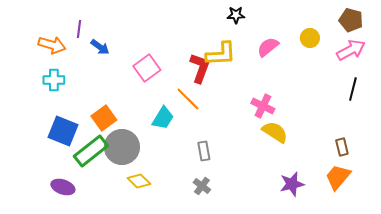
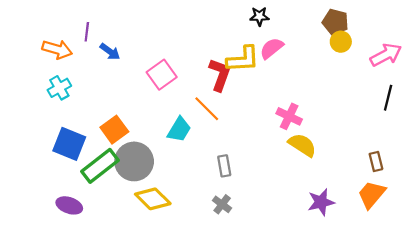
brown pentagon: (351, 20) -> (335, 22), moved
pink semicircle: (268, 47) -> (272, 48), moved
cyan cross: (54, 80) -> (59, 88), turned -30
yellow diamond: (139, 181) -> (153, 199), size x1.4

